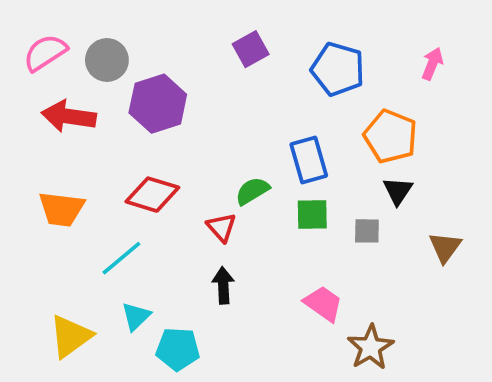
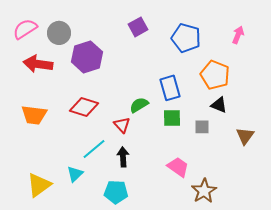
black triangle: (398, 191) -> (219, 105), turned -42
cyan line: (121, 258) -> (94, 149), moved
cyan pentagon: (178, 349) -> (116, 192), moved

